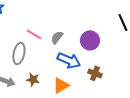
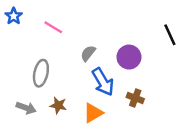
pink line: (34, 34) -> (53, 27), moved
blue arrow: (69, 60) -> (103, 82), turned 35

